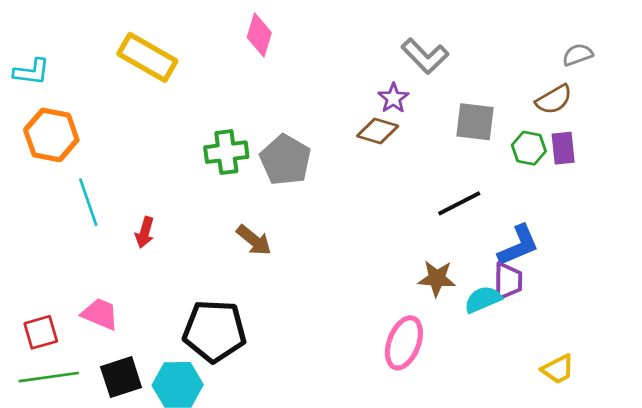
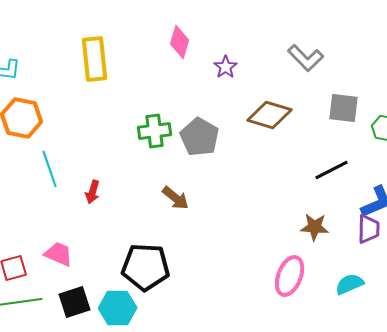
yellow rectangle: (147, 57) -> (95, 59), turned 54
purple star: (393, 98) -> (226, 67), moved
brown diamond: (378, 131) -> (270, 115), size x1.4
cyan semicircle: (483, 299) -> (350, 284), moved

